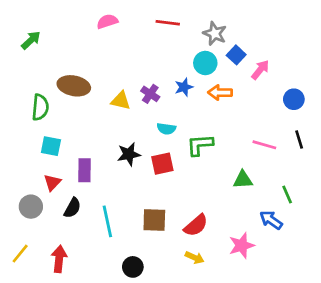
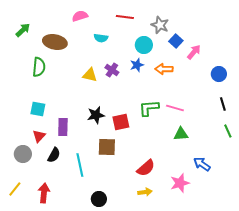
cyan circle: (205, 63) -> (144, 45), moved
brown ellipse: (74, 86) -> (55, 42), moved
green semicircle: (40, 107) -> (39, 67), moved
cyan semicircle: (166, 129) -> (101, 38), moved
pink line: (264, 145) -> (175, 108), moved
green line: (287, 194) -> (228, 131), moved
brown square: (154, 220) -> (107, 147), moved
yellow arrow: (195, 258) -> (145, 192), turned -32

